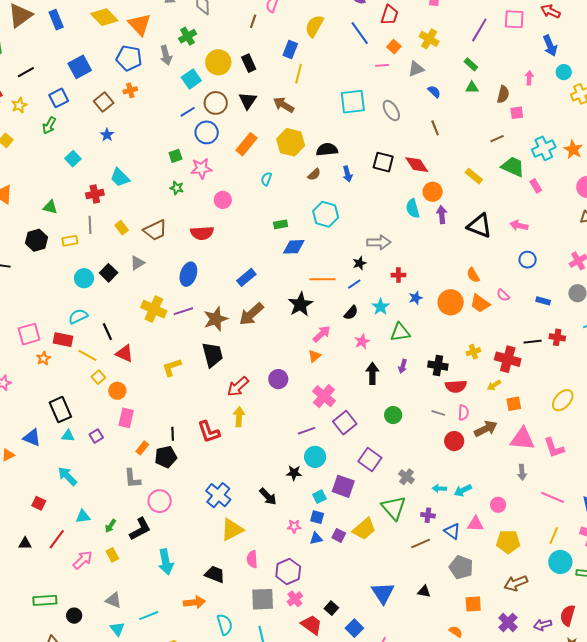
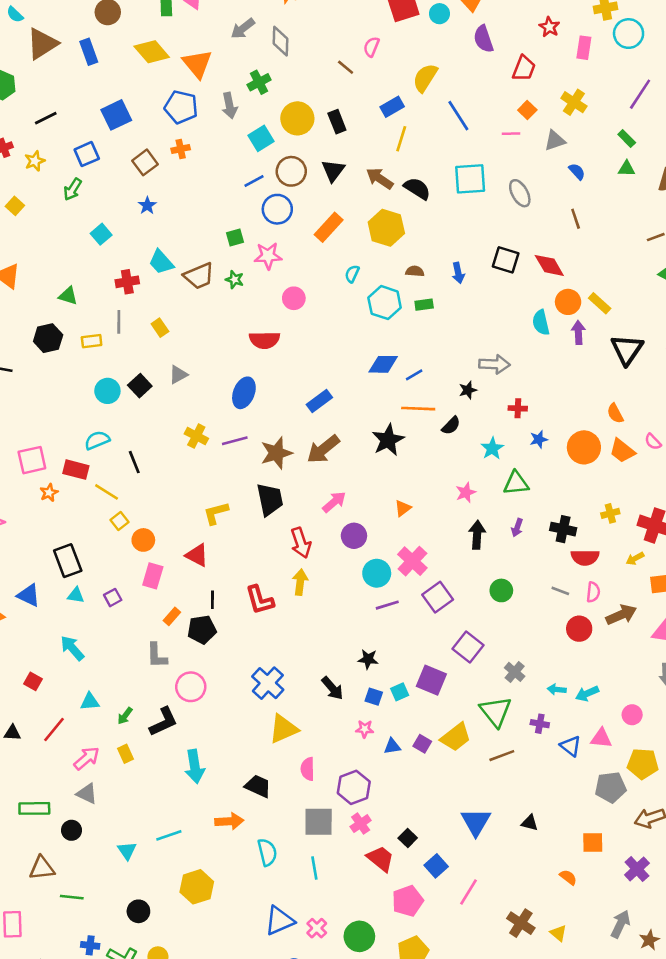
brown line: (253, 21) -> (346, 67), turned -72
blue line: (360, 33) -> (458, 116), moved
blue rectangle: (290, 50) -> (392, 107), turned 36
black semicircle: (327, 149) -> (417, 189), moved, turned 35
brown semicircle: (314, 174) -> (415, 271), turned -136
yellow rectangle: (474, 176) -> (600, 303), moved
cyan hexagon: (326, 214) -> (385, 303), moved
green rectangle: (281, 224) -> (424, 305), moved
black triangle: (480, 226) -> (627, 349), turned 40
brown trapezoid: (155, 230) -> (199, 276), moved
blue line: (354, 284) -> (414, 375), moved
yellow cross: (154, 309) -> (196, 436), size x0.7
black semicircle: (351, 313) -> (451, 426), moved
pink arrow: (322, 334) -> (334, 502), moved
red triangle: (124, 353) -> (197, 555), moved
red arrow: (238, 387) -> (301, 543), turned -70
cyan circle: (315, 457) -> (377, 573), moved
blue square: (317, 517) -> (374, 697), moved
brown line: (421, 543) -> (502, 756), moved
gray pentagon: (461, 567) -> (611, 787), moved, turned -30
gray triangle: (113, 600) -> (87, 794), moved

